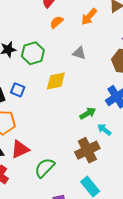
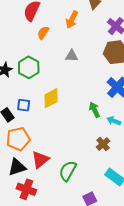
yellow diamond: (56, 81) -> (51, 98), moved
green arrow: (88, 113) -> (94, 110), turned -70
brown cross: (87, 150) -> (103, 144), size x0.6

